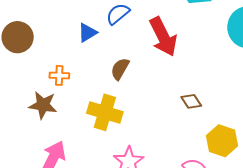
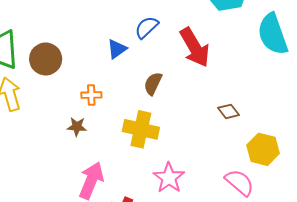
brown star: (43, 105) -> (77, 127), size x0.7

